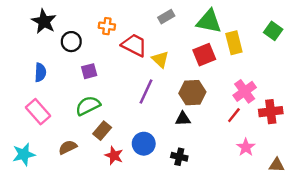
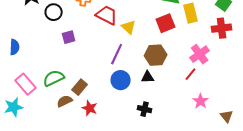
blue semicircle: (40, 72) -> (15, 47), moved
green semicircle: (88, 106) -> (54, 78), moved
pink rectangle: (38, 112) -> (26, 84), moved
red cross: (271, 112) -> (222, 28), moved
blue circle: (144, 144) -> (121, 80), moved
brown semicircle: (68, 147) -> (65, 101), moved
brown triangle: (277, 165) -> (227, 116), turned 48

